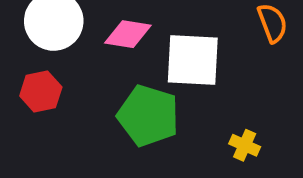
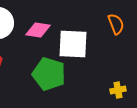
yellow cross: (245, 145) -> (118, 90), moved, turned -35

